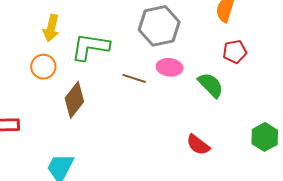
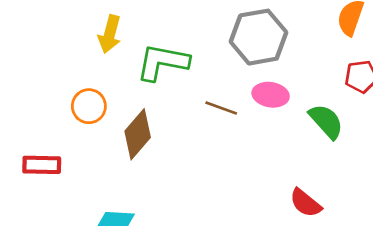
orange circle: (43, 67) -> (89, 106), moved

